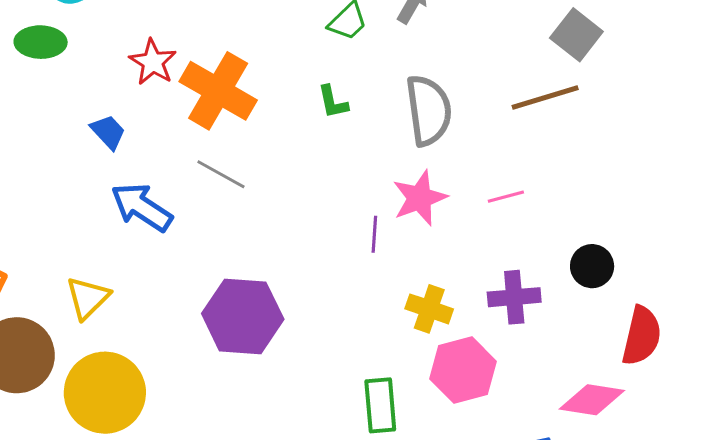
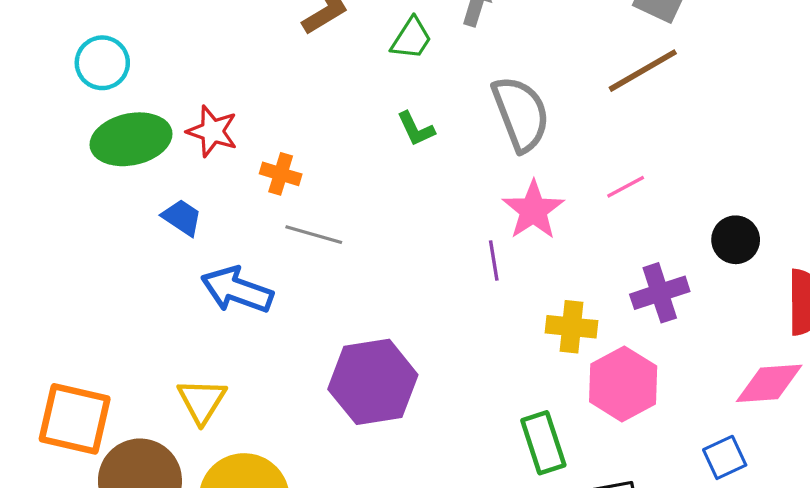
green ellipse: (41, 42) -> (131, 139), moved, size x1.4
orange cross: (218, 91) -> (281, 174), moved, size x0.5

